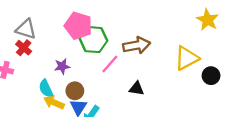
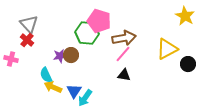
pink pentagon: (78, 26) -> (99, 21), moved
gray triangle: (26, 29) -> (29, 24), turned 30
pink line: (110, 64) -> (123, 54), moved
brown circle: (75, 91) -> (71, 55), moved

